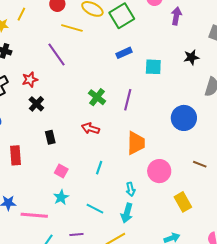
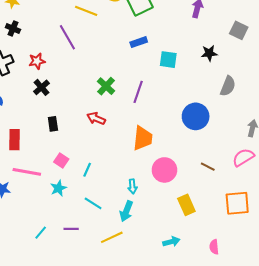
cyan line: (99, 168) -> (87, 170), moved
pink line: (34, 215) -> (27, 172), moved

